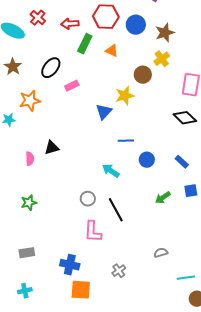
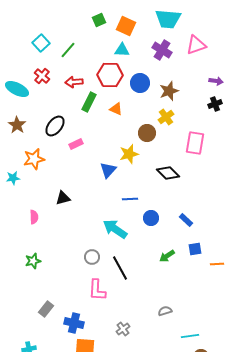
black diamond: (185, 118) -> (168, 173), moved
black triangle: (52, 148) -> (63, 198), moved
cyan arrow: (111, 171) -> (115, 229), size x1.4
gray rectangle: (27, 253) -> (46, 309), moved, turned -42

